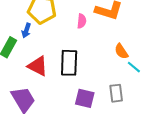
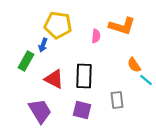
gray rectangle: (116, 93) -> (117, 100), moved
purple square: (85, 98) -> (82, 110), moved

